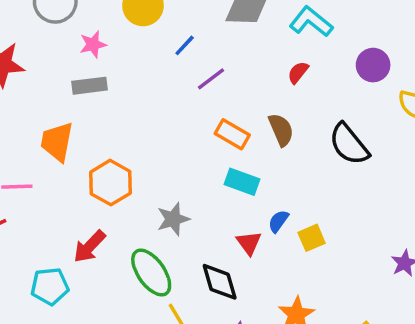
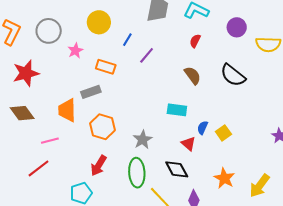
gray rectangle: (89, 86) -> (91, 92), moved
orange rectangle: (232, 134) -> (106, 67), moved
green ellipse: (151, 273) -> (137, 173), turned 44

